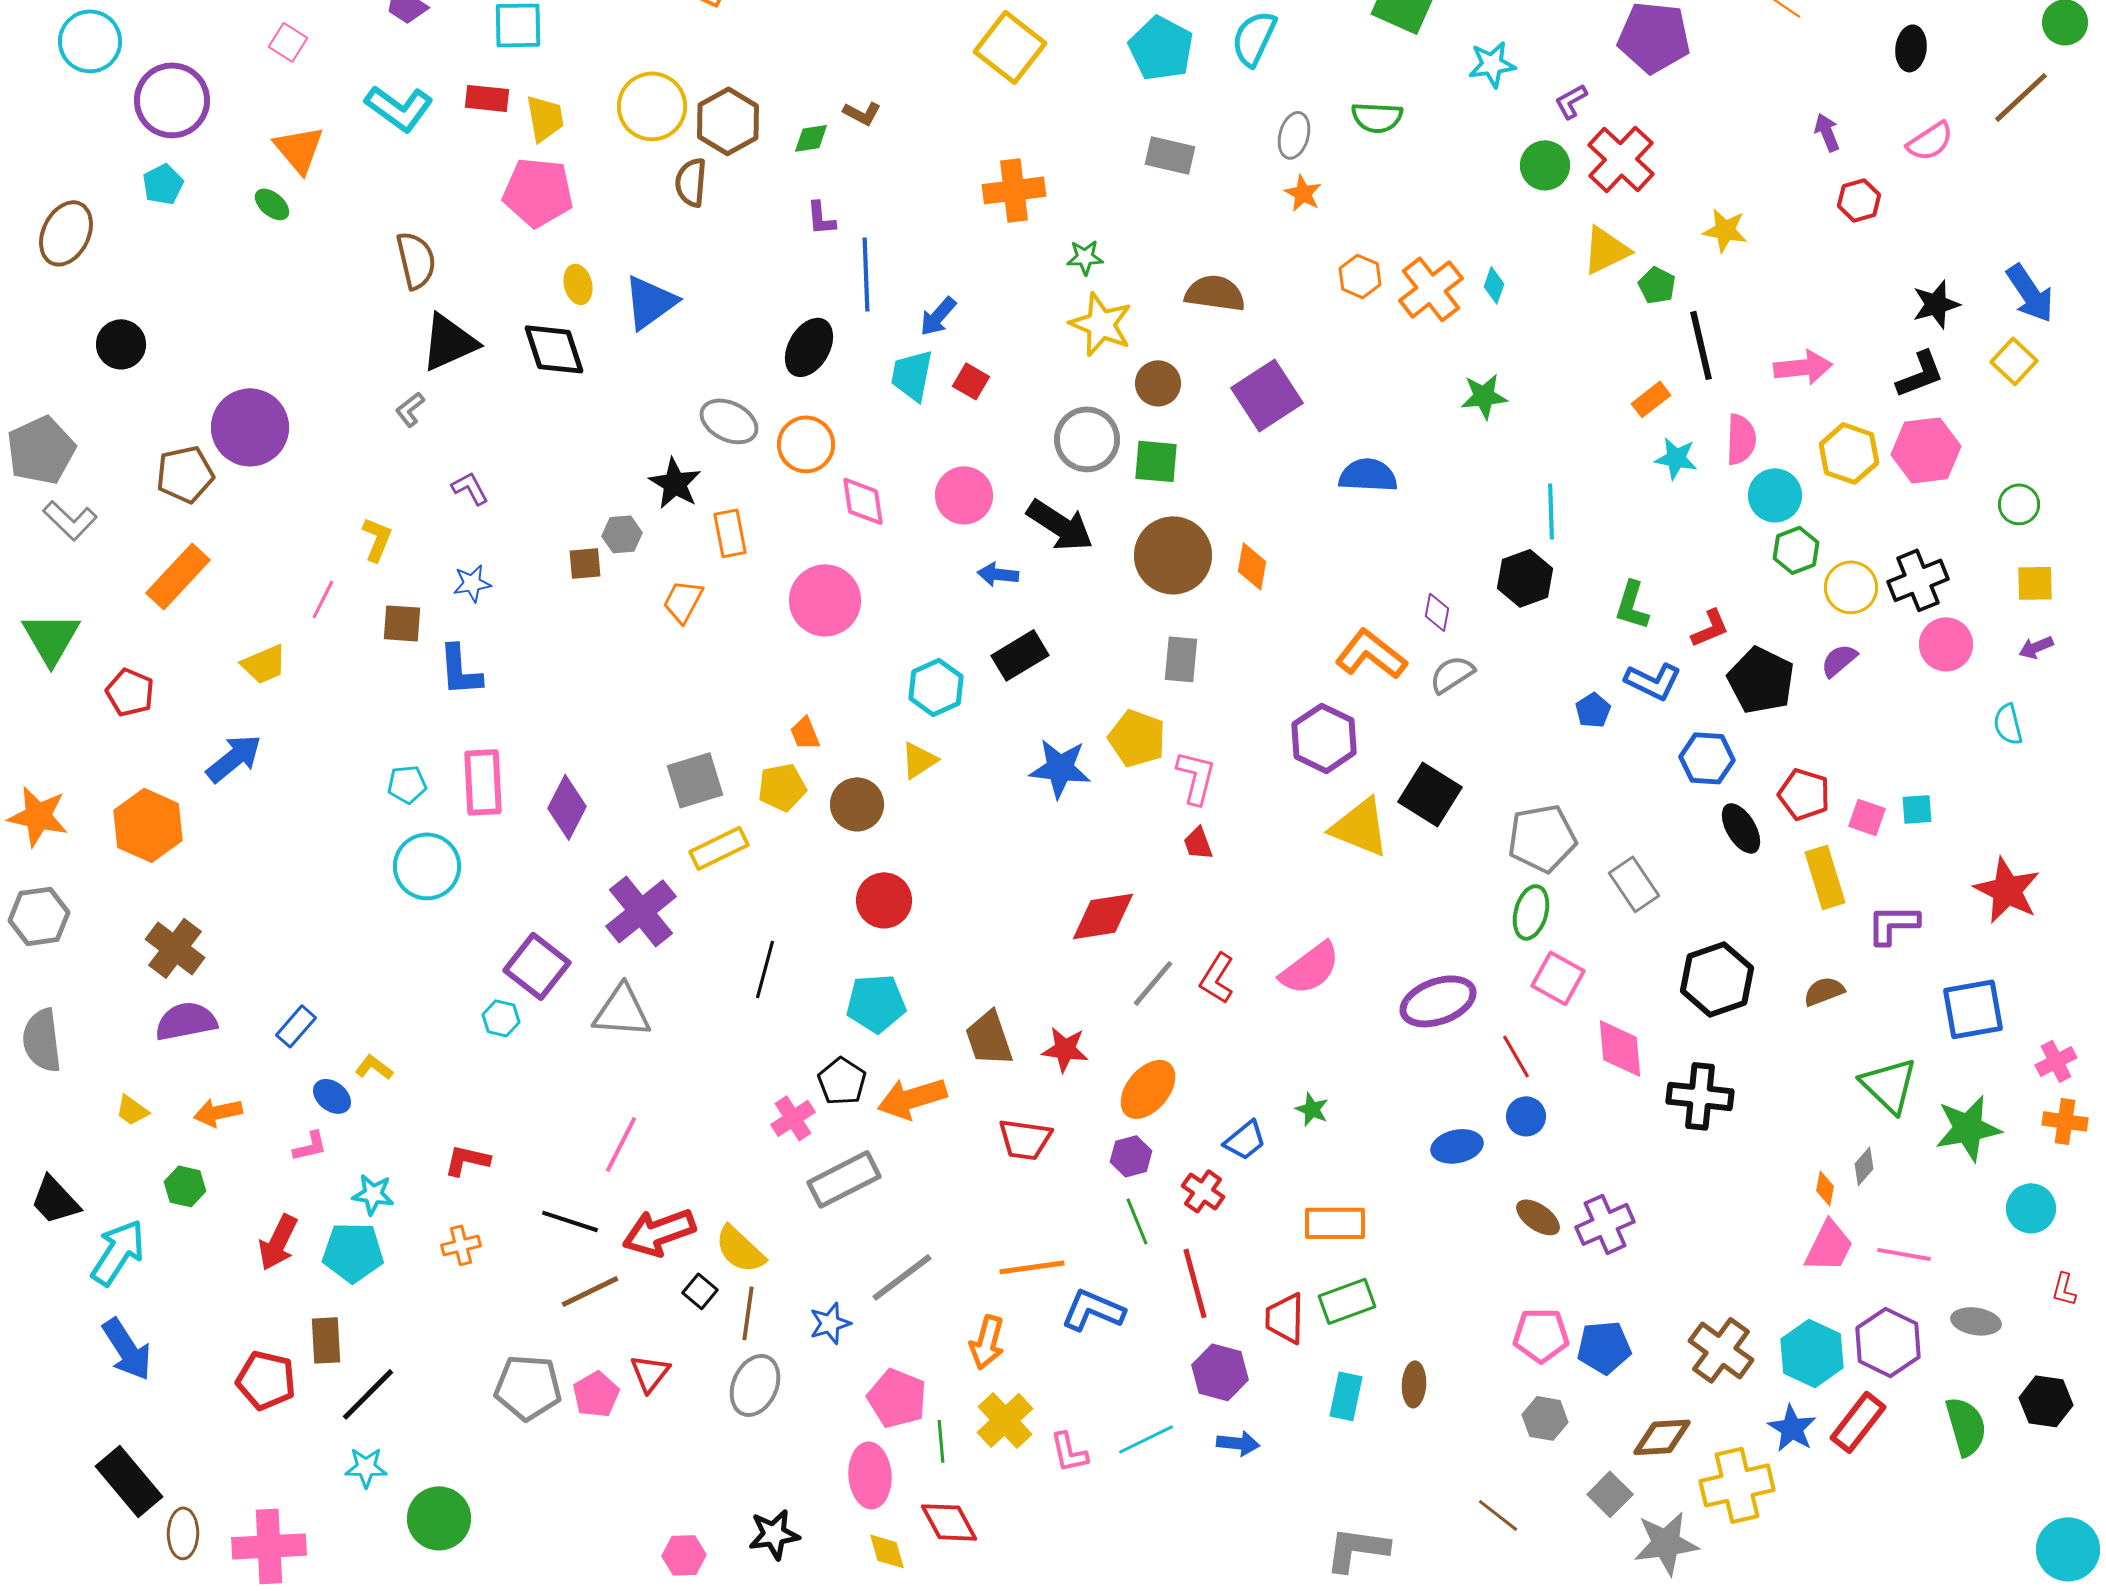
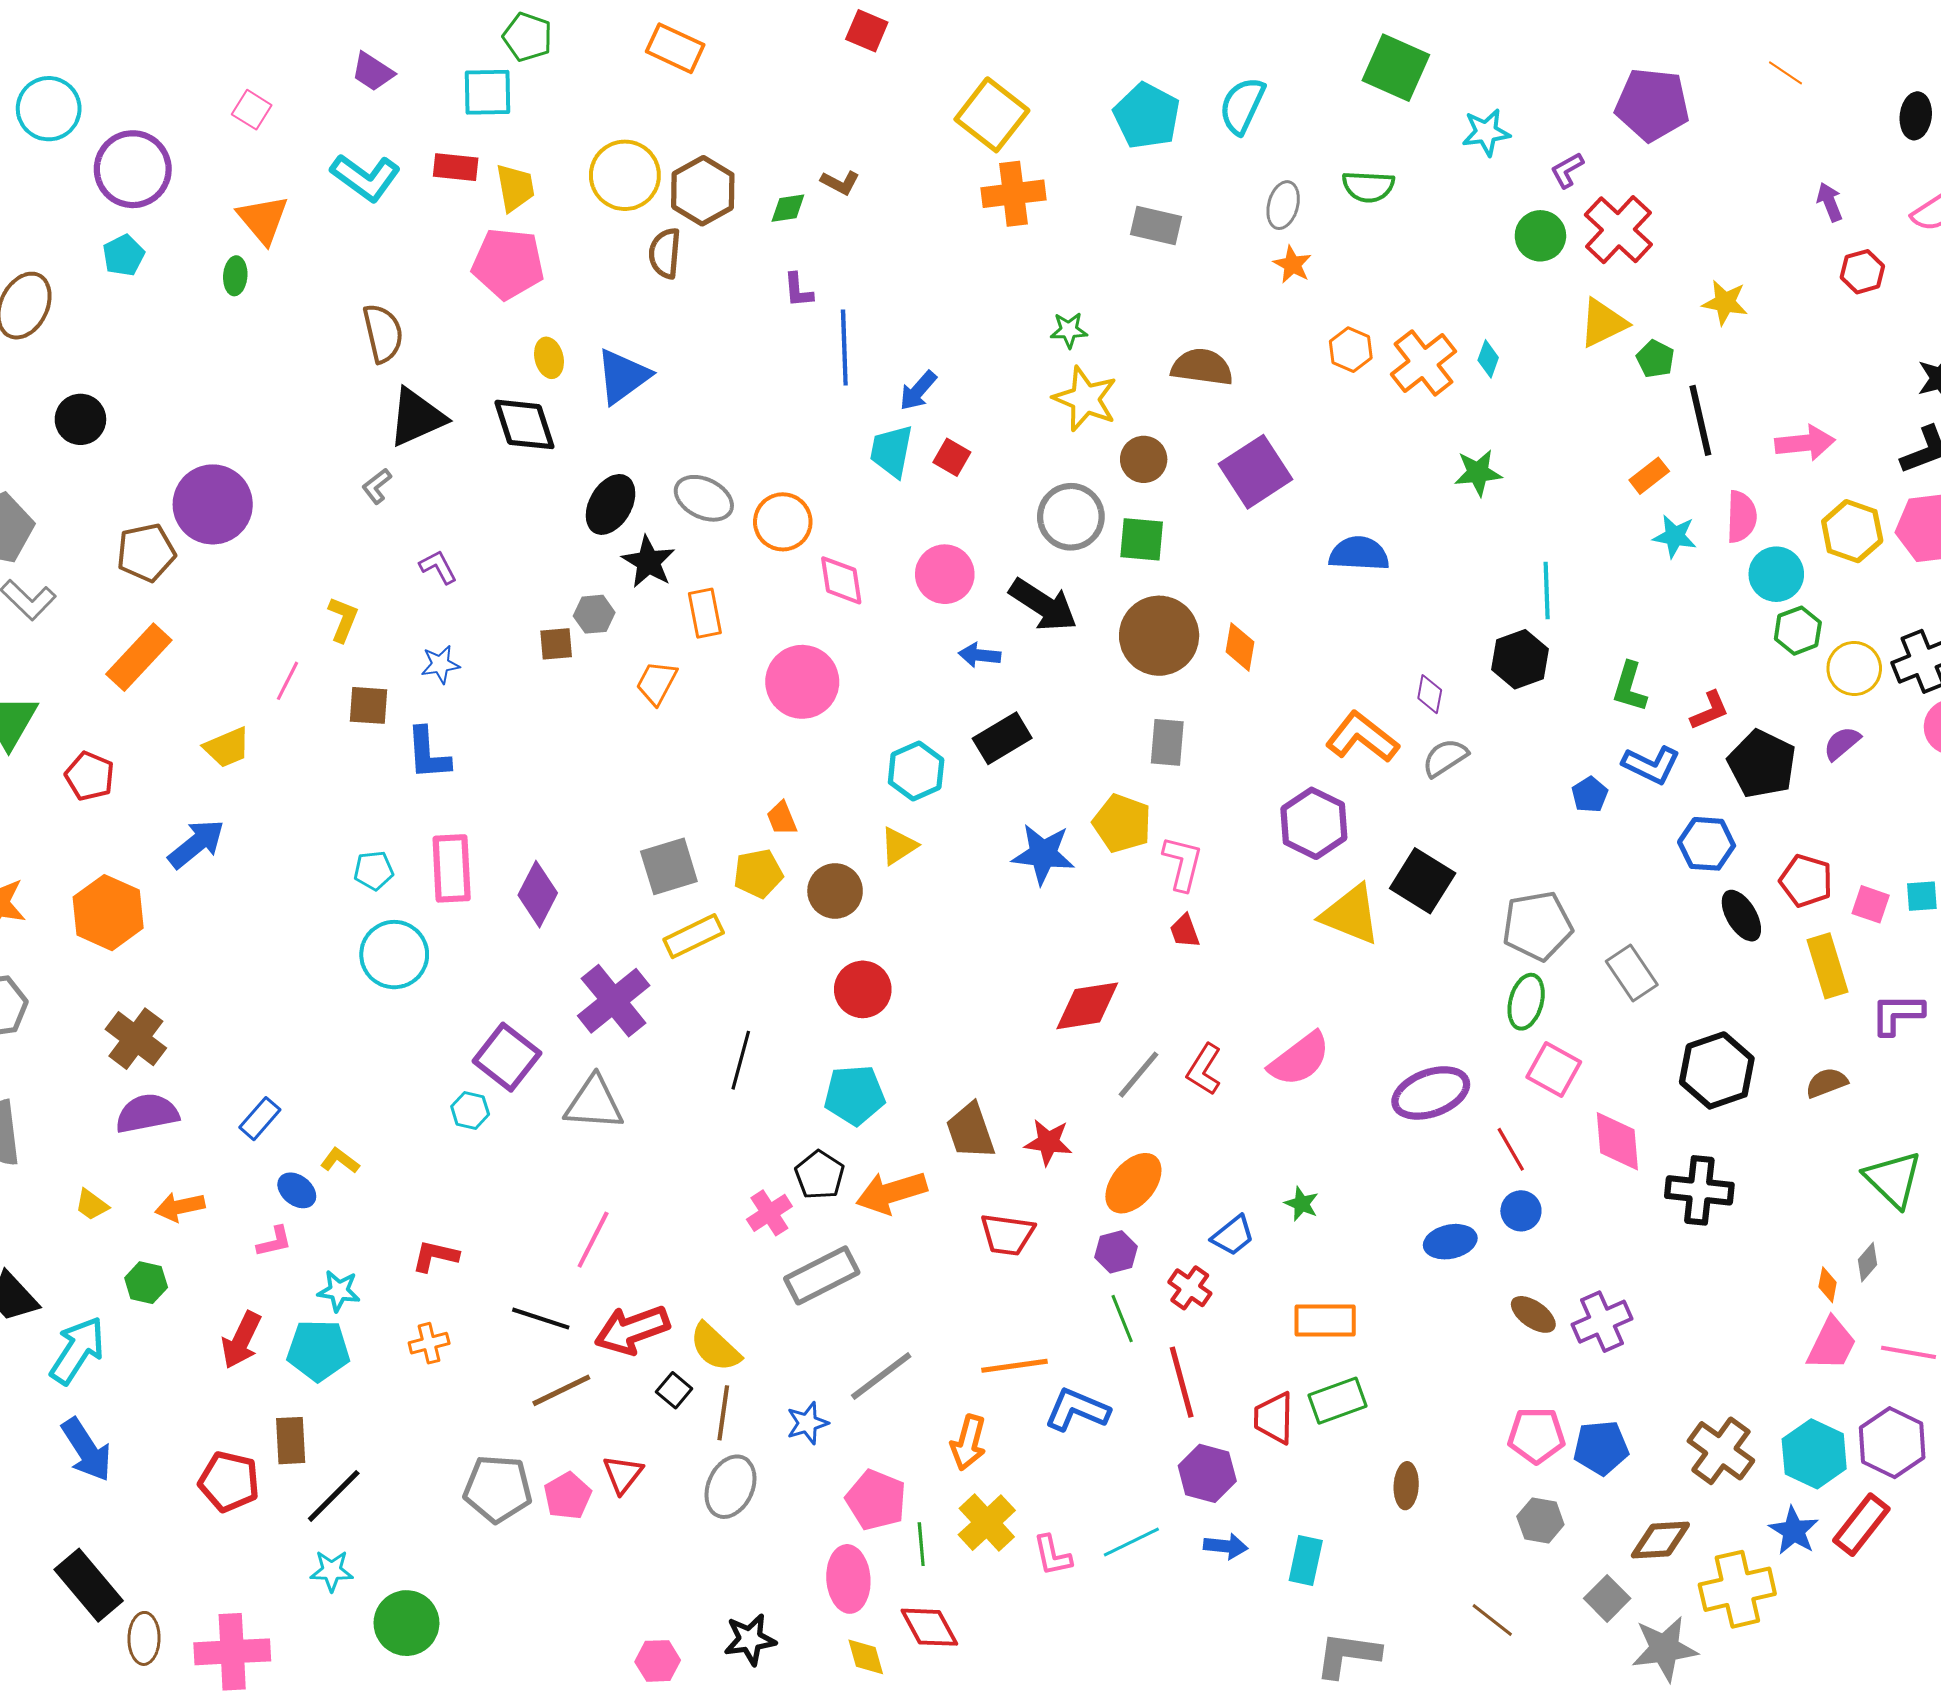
orange cross: (1014, 190) -> (1013, 194), moved
green ellipse: (272, 204) -> (235, 276), turned 54
black ellipse: (809, 347) -> (611, 504), moved
cyan rectangle: (1346, 1396) -> (1306, 1561), moved

